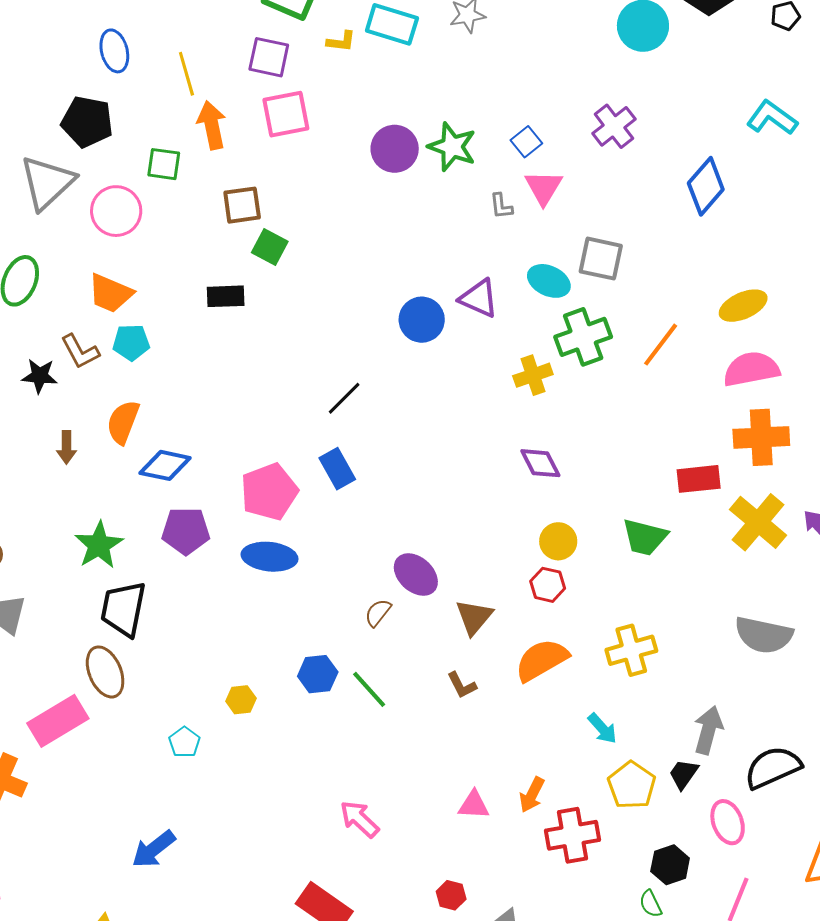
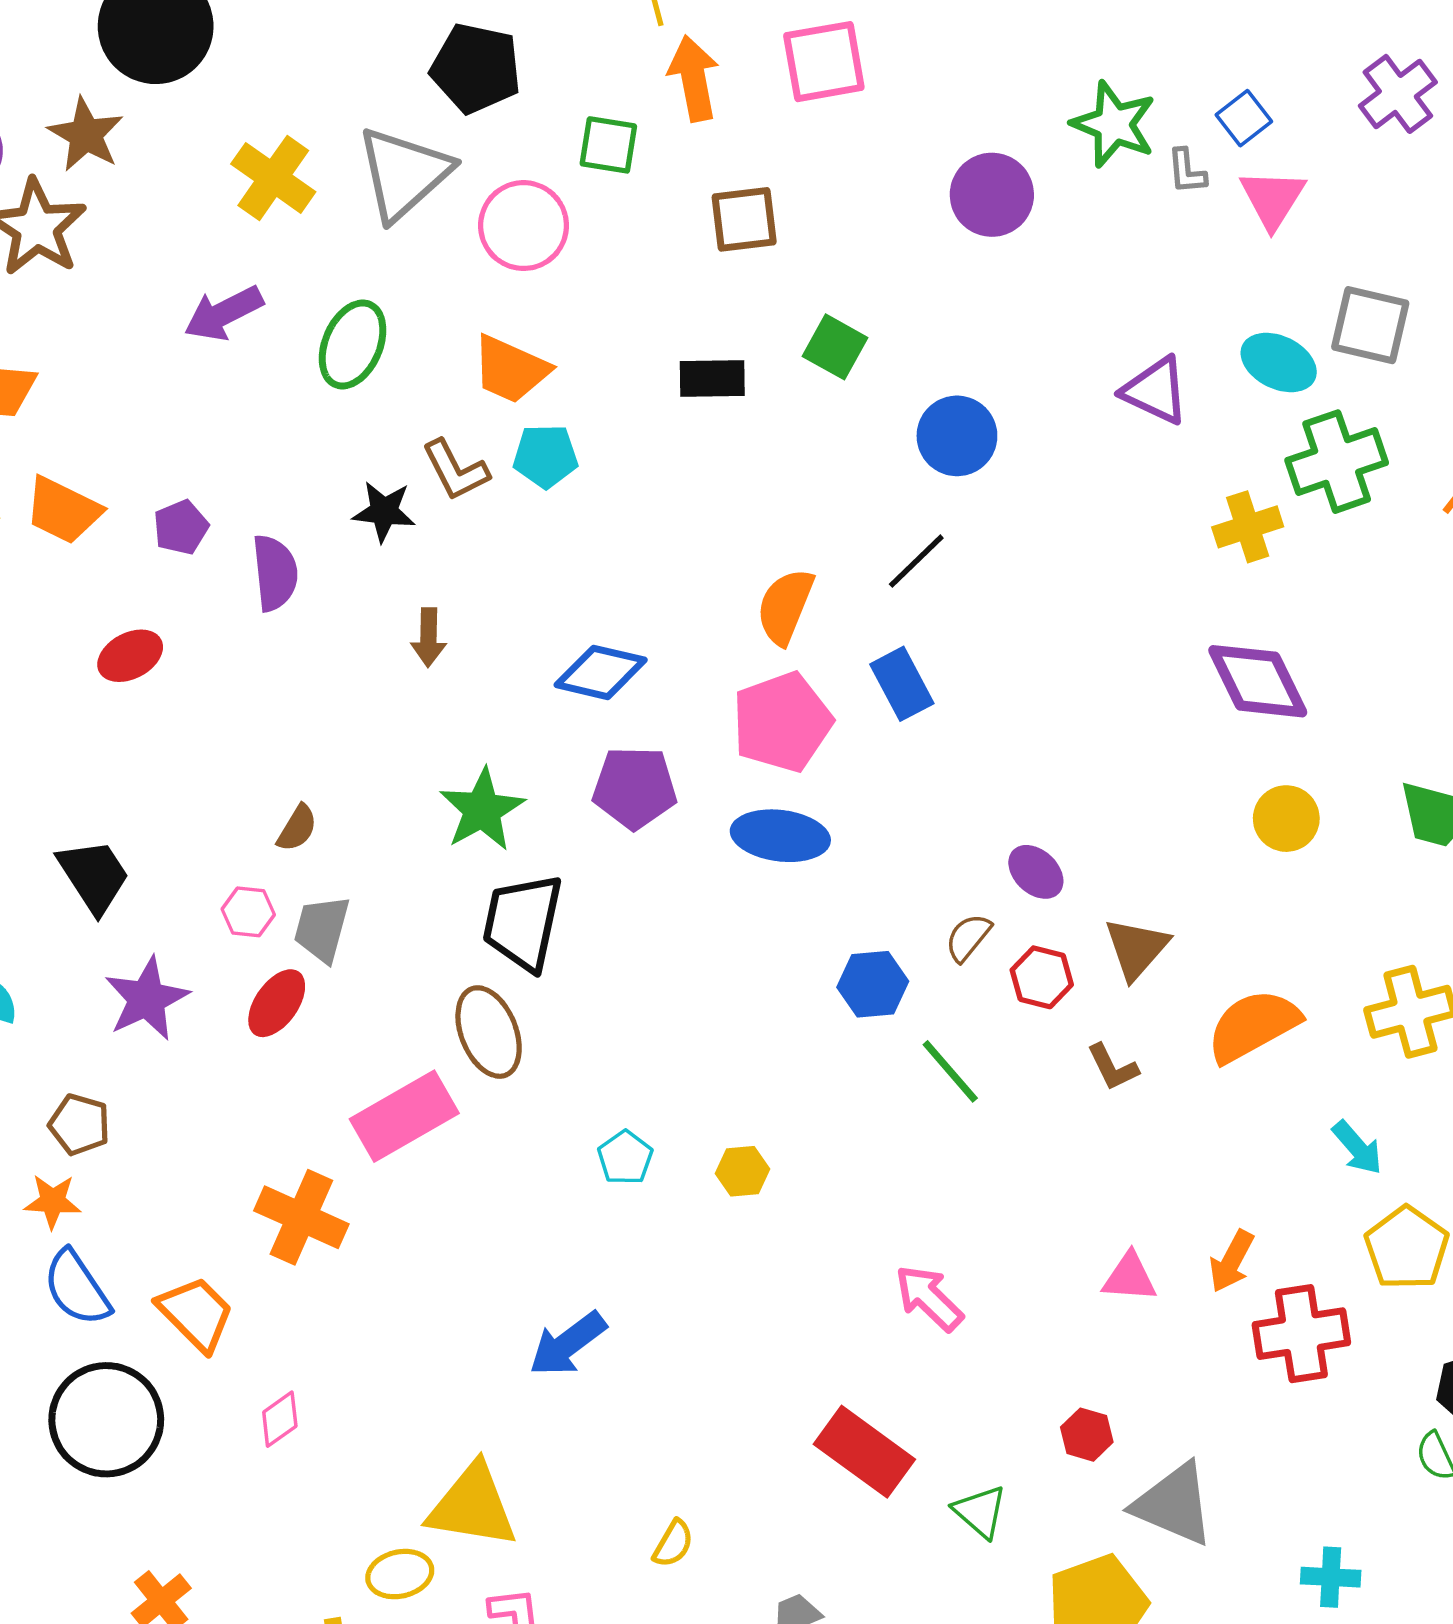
purple circle: (395, 149) -> (992, 195), moved
gray L-shape: (501, 206) -> (1187, 171), moved
green square: (270, 247) -> (835, 347), moved
blue circle: (422, 320) -> (957, 436), moved
orange semicircle: (123, 422) -> (785, 606), moved
purple diamond: (540, 463) -> (1258, 681), size x1.4
purple ellipse: (416, 575) -> (1036, 872), size x0.7
red hexagon: (548, 585) -> (1042, 977), moved
blue hexagon: (318, 674) -> (873, 984), moved
yellow hexagon: (241, 700) -> (743, 1171), moved

